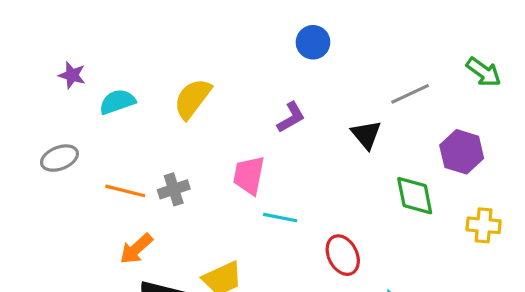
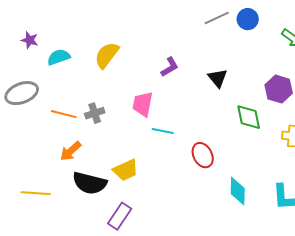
blue circle: (313, 42) -> (248, 19), moved
gray line: (410, 94) -> (217, 18), moved
gray ellipse: (59, 158) -> (22, 93), size x1.4

